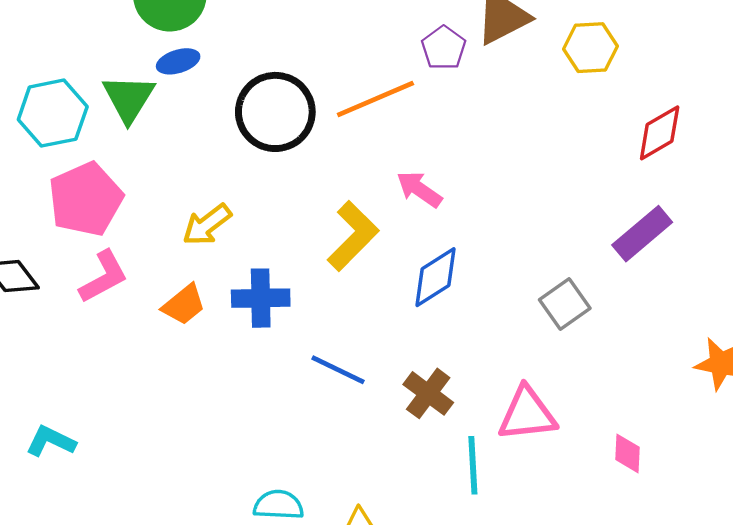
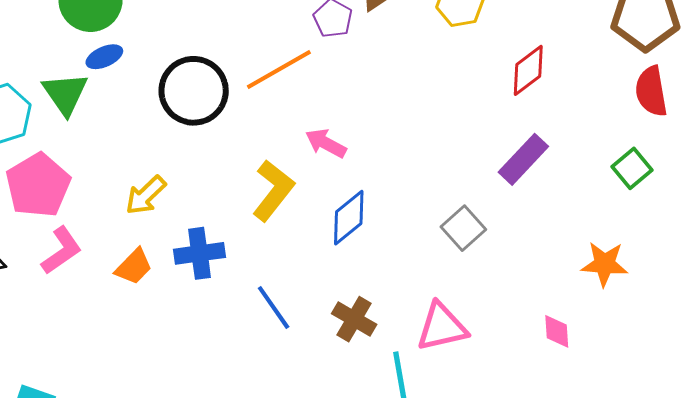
blue line: (338, 370) -> (274, 308), turned 36
pink diamond: (627, 453) -> (557, 331), moved

